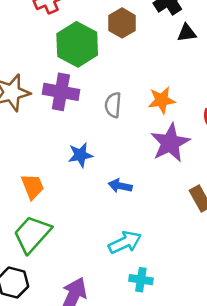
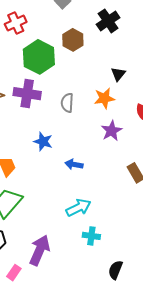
black triangle: (187, 33) -> (118, 74), moved, turned -42
purple star: (170, 143) -> (112, 131), size x0.7
blue star: (80, 155) -> (43, 142), turned 30

